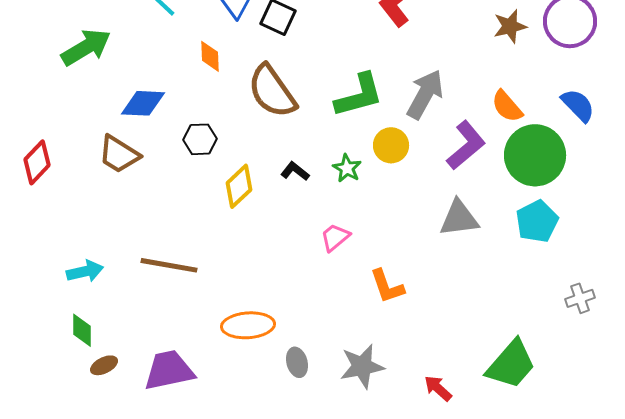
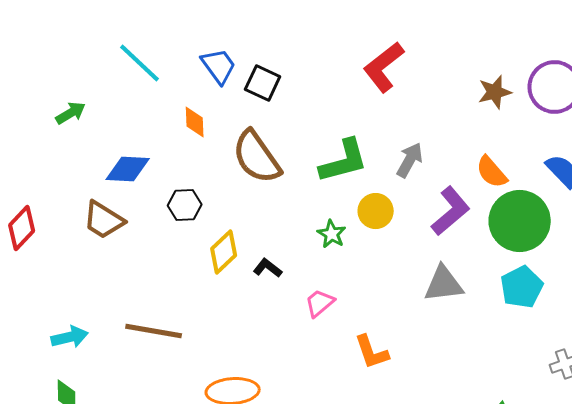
green arrow: (86, 47) -> (71, 113), size x0.6
gray arrow: (425, 94) -> (410, 160), size x0.7
black L-shape: (295, 171) -> (268, 268), moved

